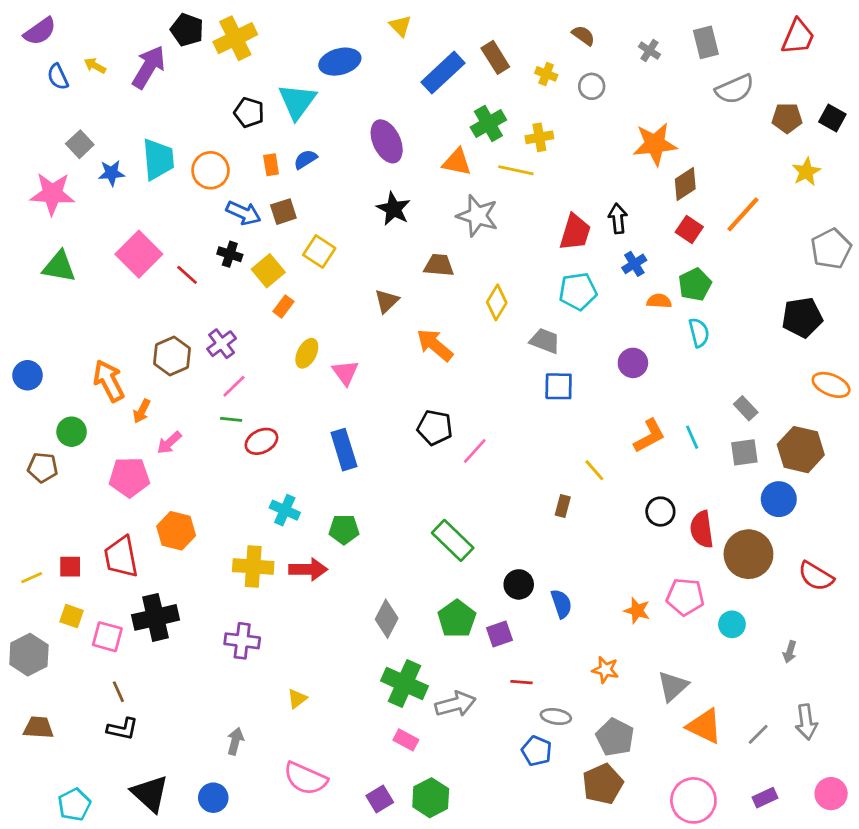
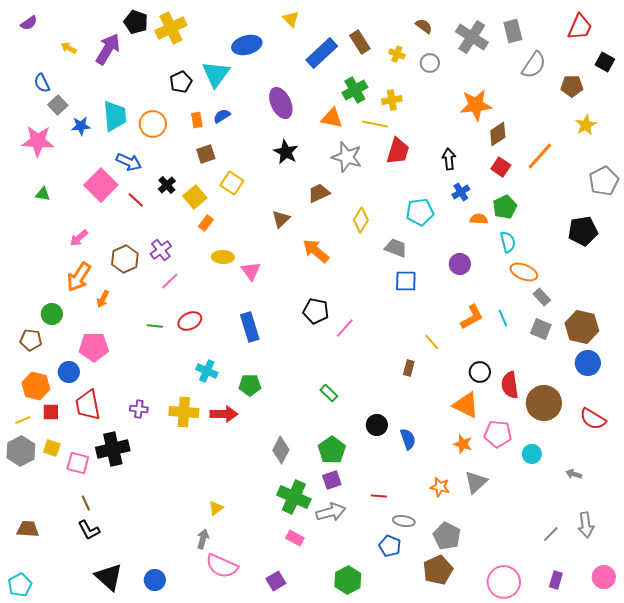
purple semicircle: (40, 31) -> (29, 23), size x0.7
gray cross: (649, 51) -> (472, 37), size x2.0
blue semicircle: (58, 77) -> (42, 83), moved
gray semicircle: (735, 89) -> (534, 65), turned -32
black pentagon: (249, 112) -> (181, 82), turned 30
black square: (832, 118) -> (605, 62), moved
blue arrow: (244, 213) -> (129, 162), moved
red trapezoid: (575, 232) -> (398, 151), moved
black cross: (230, 254) -> (167, 185), turned 30
brown trapezoid: (439, 265) -> (319, 193), turned -30
green triangle: (59, 267) -> (43, 194), size x0.6
yellow ellipse: (307, 353) -> (223, 257), turned 65
blue circle: (28, 375) -> (69, 372), moved
orange arrow: (109, 381) -> (79, 277), turned -120
orange ellipse: (831, 385) -> (524, 272), moved
green line: (231, 419) -> (155, 326), moved
pink arrow: (169, 443) -> (79, 238), moved
gray square: (744, 452) -> (541, 329), turned 30
blue circle: (779, 499) -> (588, 363), moved
orange hexagon: (176, 531) -> (36, 386), moved
green rectangle: (453, 540) -> (329, 393), size x0.6
purple square: (499, 634) -> (332, 480), moved
purple cross: (242, 641) -> (139, 409), moved, size x0.7
gray arrow: (790, 652) -> (574, 474), turned 91
gray hexagon: (29, 655) -> (21, 451), moved
gray triangle: (673, 686) -> (476, 482), moved
orange triangle: (704, 726) -> (466, 405), moved
black L-shape: (122, 729) -> (89, 530), turned 50
gray arrow: (235, 741) -> (203, 539), moved
green hexagon: (431, 798) -> (348, 580), moved
purple rectangle: (765, 798) -> (556, 580), turned -48
cyan pentagon: (74, 805) -> (20, 585), moved

